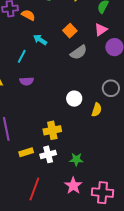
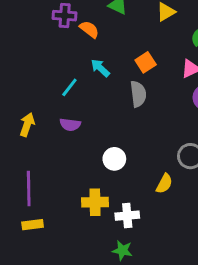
gray semicircle: (79, 52) -> (138, 94), moved, turned -72
white circle: (74, 99) -> (114, 159), moved
yellow rectangle: (26, 152) -> (33, 225), moved
white cross: (48, 154) -> (127, 216), moved

